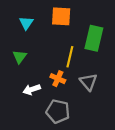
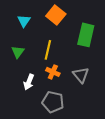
orange square: (61, 16) -> (56, 15), turned 36
yellow line: (70, 57) -> (48, 50), moved
white arrow: (32, 90) -> (29, 82), turned -49

